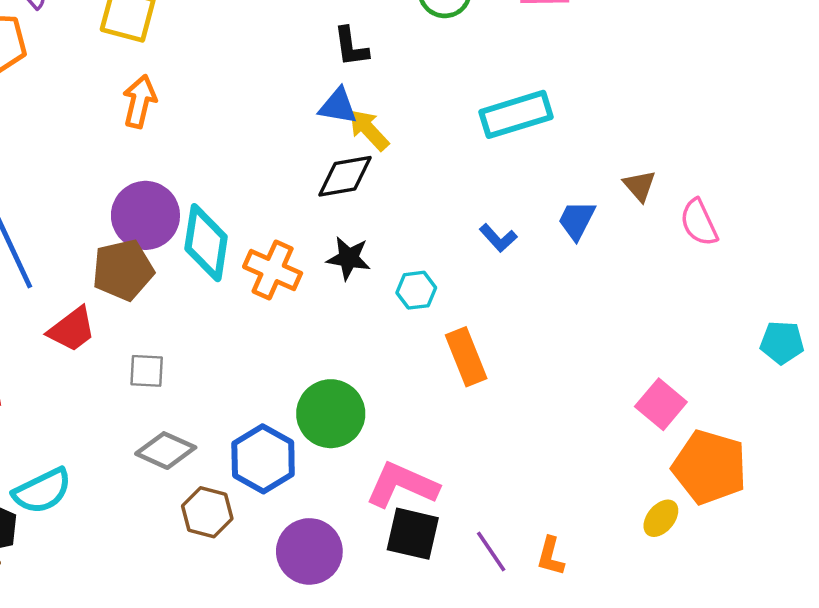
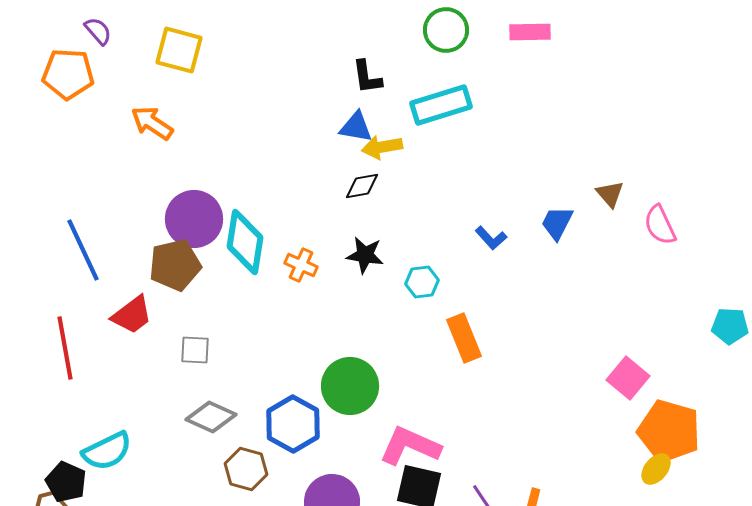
orange arrow: (140, 101) -> (152, 123), moved, turned -69
cyan rectangle: (516, 114) -> (441, 105), moved
yellow arrow: (369, 130) -> (382, 147), turned -57
black diamond: (345, 176) -> (362, 186), size x0.7
orange cross: (273, 270) -> (301, 265), size x0.7
yellow ellipse: (661, 518) -> (656, 469), moved

